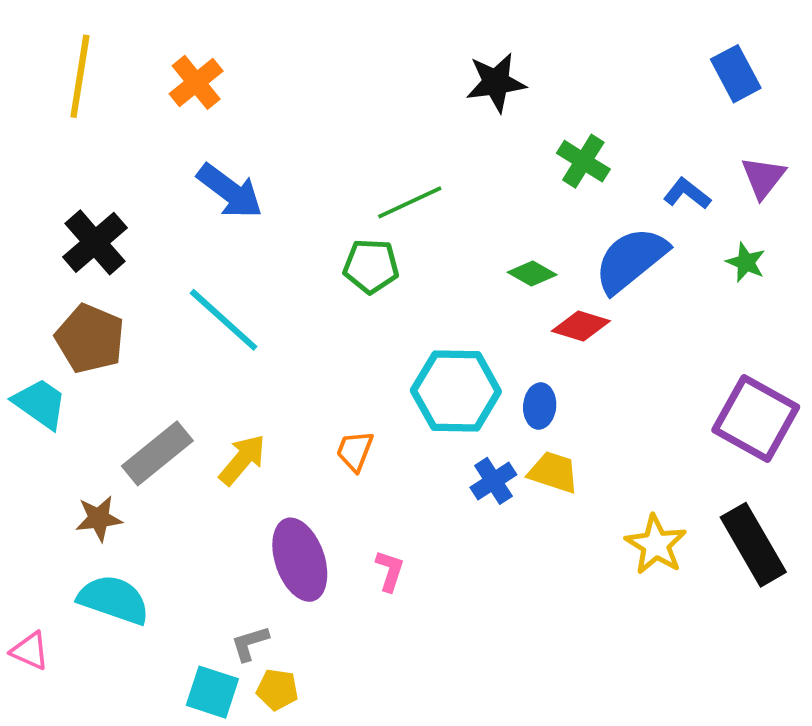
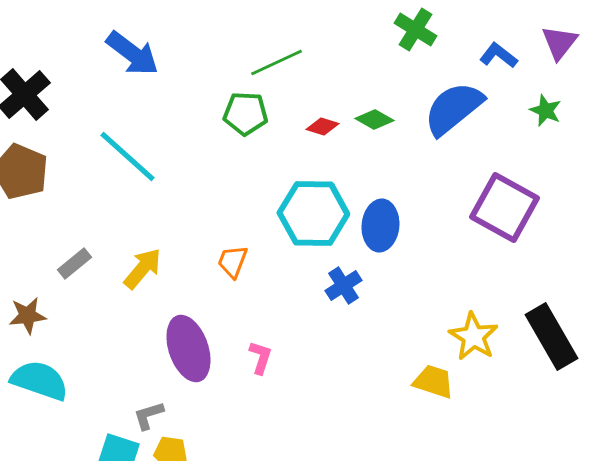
red diamond: (581, 326) -> (322, 126), moved, size x0.7
blue ellipse: (540, 406) -> (380, 226), size x1.4
purple square: (756, 418) -> (504, 208), moved
gray rectangle: (157, 453) -> (74, 264), size x0.6
yellow trapezoid: (553, 472) -> (433, 382), moved

